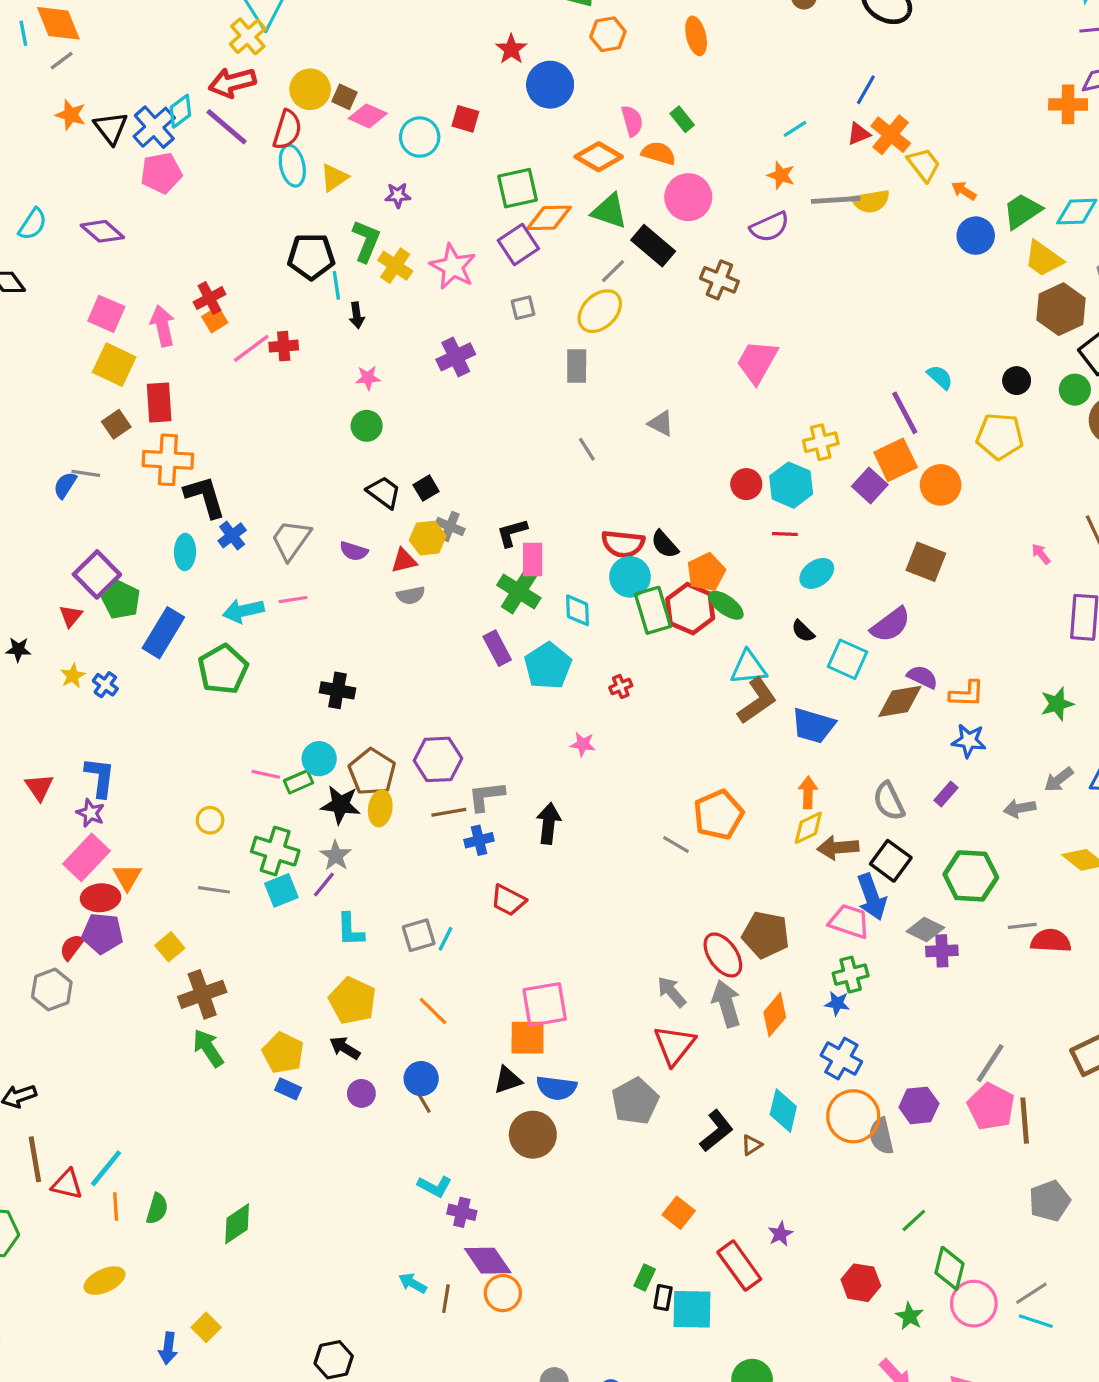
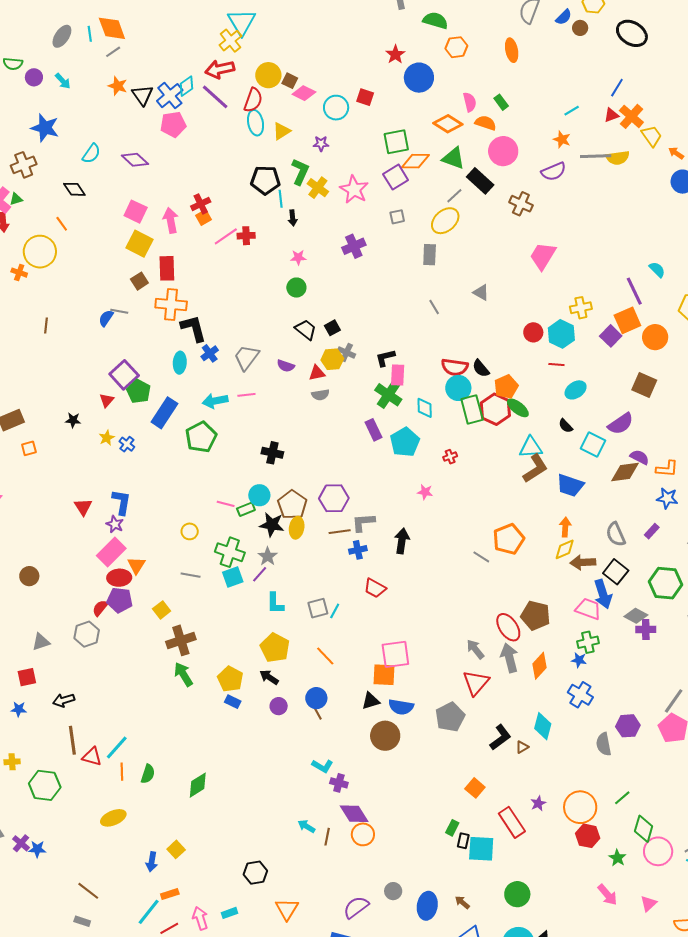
orange circle: (853, 1116) -> (580, 807), moved

